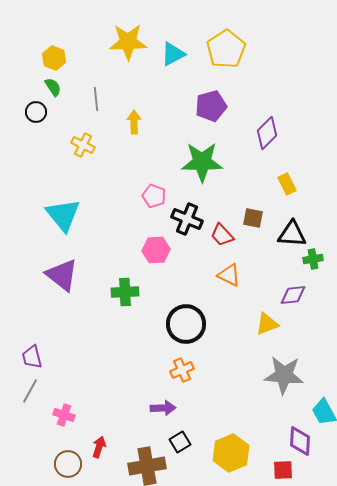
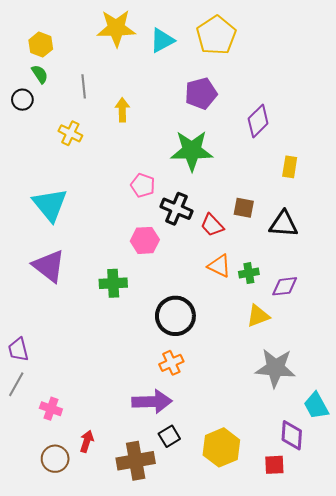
yellow rectangle: (287, 184) -> (290, 167), moved, turned 35
green cross: (313, 259) -> (249, 273), moved
purple arrow: (163, 408) -> (152, 402), size x1.5

